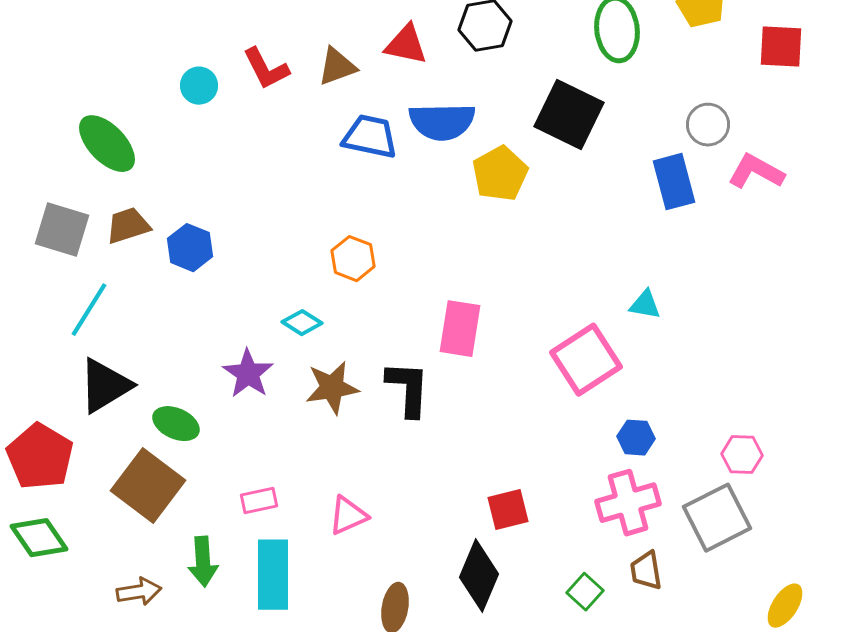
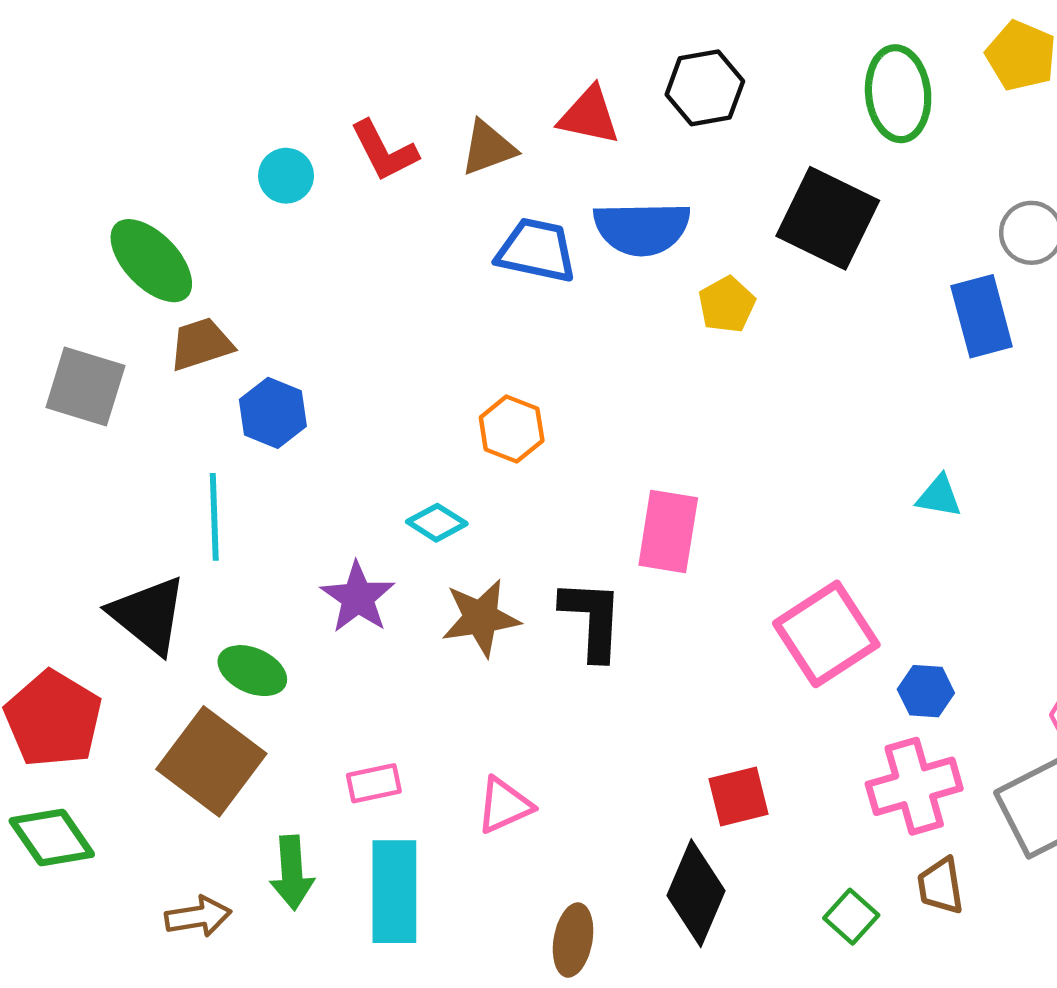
yellow pentagon: (500, 174) -> (727, 305), size x0.7
brown trapezoid: (128, 226) -> (201, 344), moved
cyan line: (89, 310) -> (214, 517), moved, turned -34
pink square: (586, 360) -> (826, 634), moved
black triangle: (105, 386) -> (148, 615), turned -50

